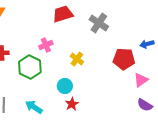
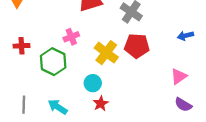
yellow cross: (77, 59) -> (106, 53), size x1.5
red pentagon: (124, 59) -> (137, 46), moved

